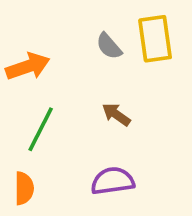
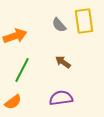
orange semicircle: (24, 188) -> (13, 102), turned 54

